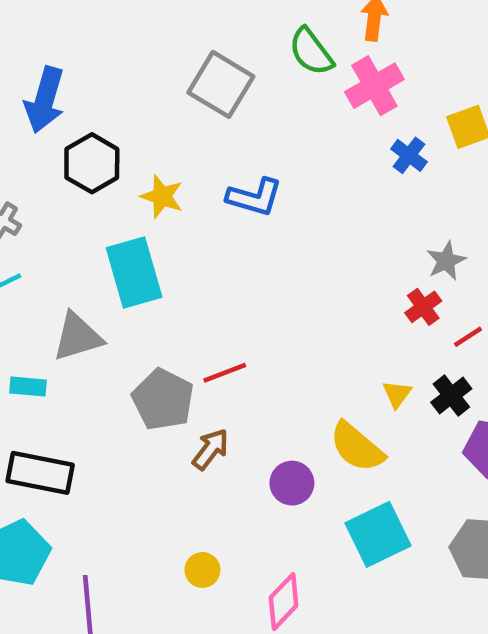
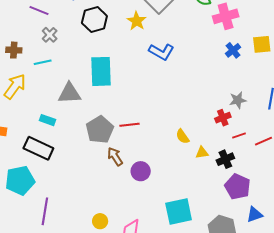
yellow star: (162, 196) -> (137, 21), moved
cyan rectangle: (28, 387) -> (48, 120), moved
yellow triangle: (397, 394) -> (202, 153), turned 32
yellow semicircle: (357, 447) -> (183, 136), moved, size x0.6
brown arrow: (211, 449) -> (115, 156), turned -84
purple circle: (292, 483) -> (141, 171), moved
yellow circle: (202, 570) -> (100, 221), moved

